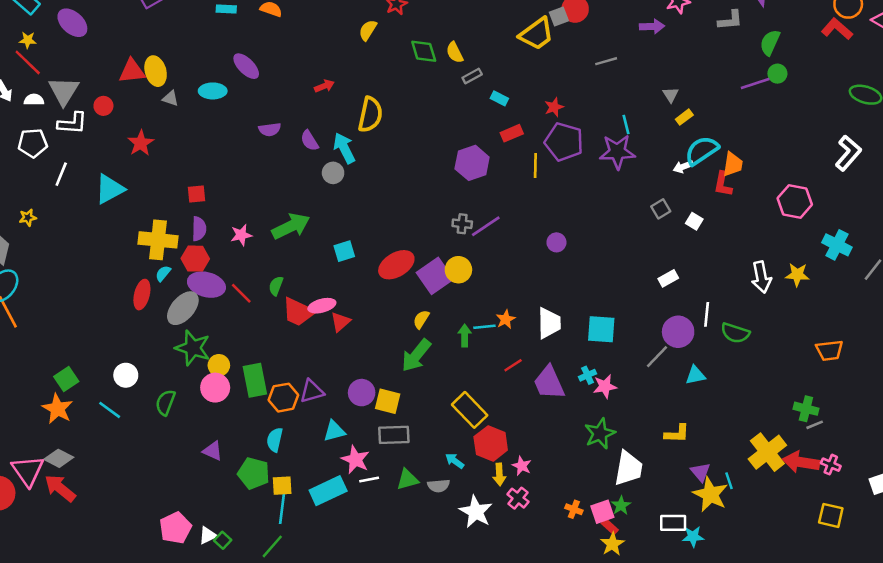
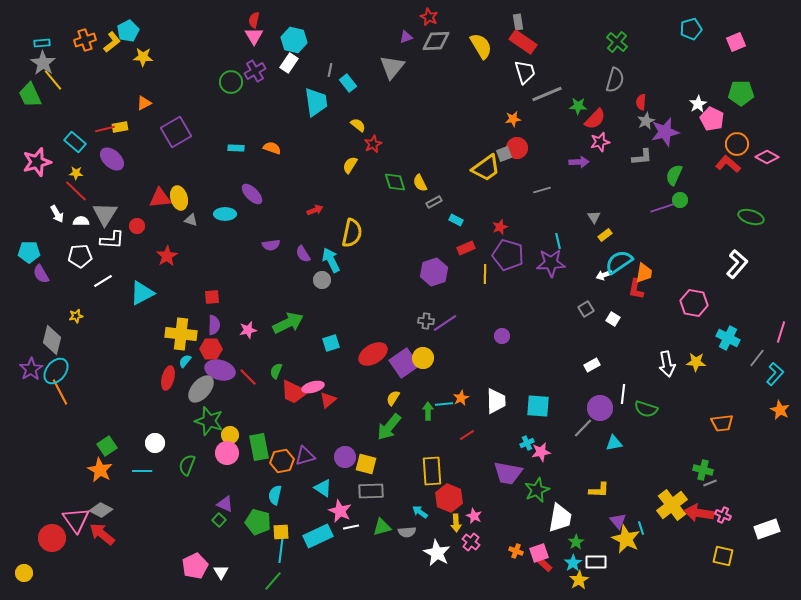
white line: (61, 174) -> (103, 281), turned 36
purple trapezoid: (549, 383) -> (508, 473), moved, turned -56
cyan line: (110, 410) -> (142, 471), turned -36
yellow rectangle: (470, 410) -> (432, 471), turned 40
cyan triangle: (334, 431) -> (323, 488), turned 48
green star: (621, 506) -> (576, 542), moved
white triangle: (208, 535) -> (221, 572), turned -35
cyan star: (693, 537) -> (573, 563), moved, turned -30
green square: (223, 540) -> (219, 520), moved
yellow star: (612, 544) -> (579, 580), moved

